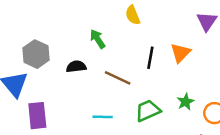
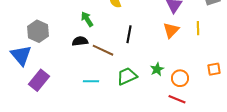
orange triangle: (180, 53) -> (171, 30), moved
black semicircle: (76, 67) -> (80, 41), moved
purple rectangle: (37, 116) -> (39, 80), turned 45

